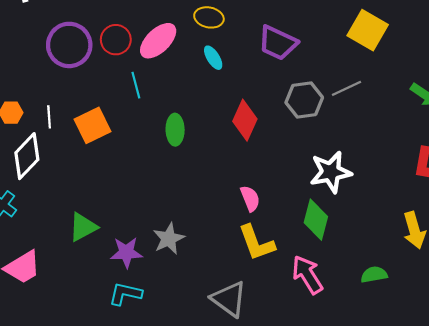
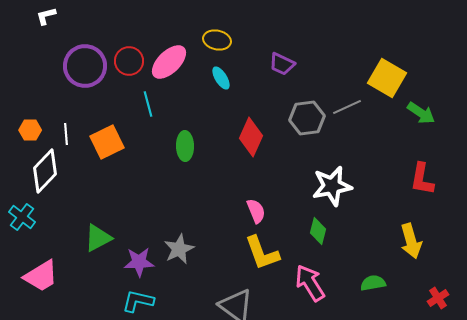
yellow square: (368, 30) -> (387, 78), moved
purple trapezoid: (278, 43) -> (282, 64), size x0.7
green diamond: (316, 220) -> (318, 231), size x0.7

